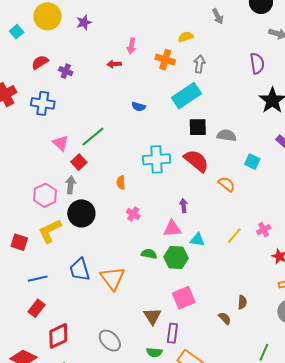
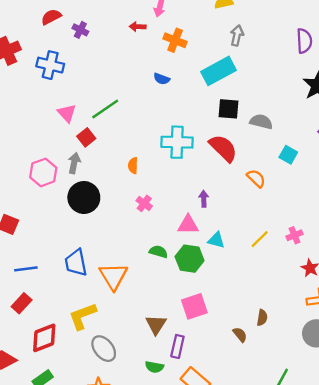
orange cross: (165, 60) -> (175, 40), moved
yellow L-shape: (50, 231) -> (82, 316), moved

